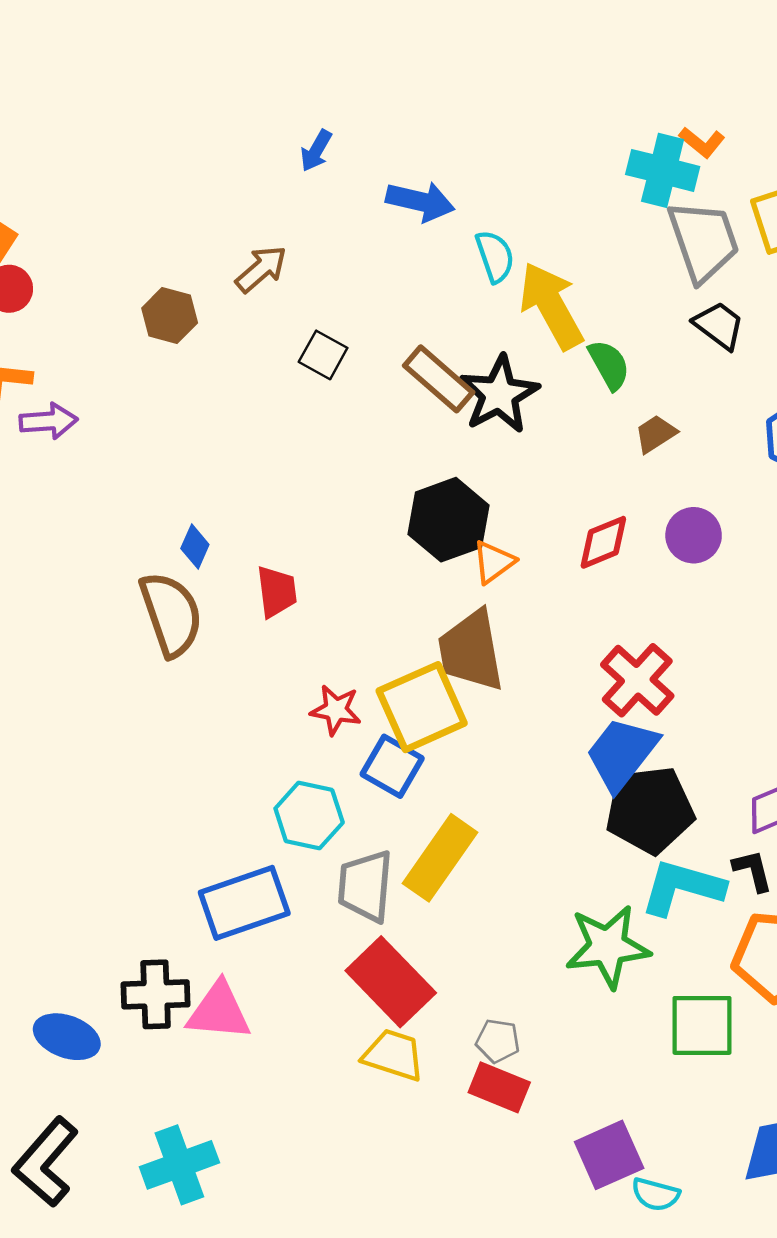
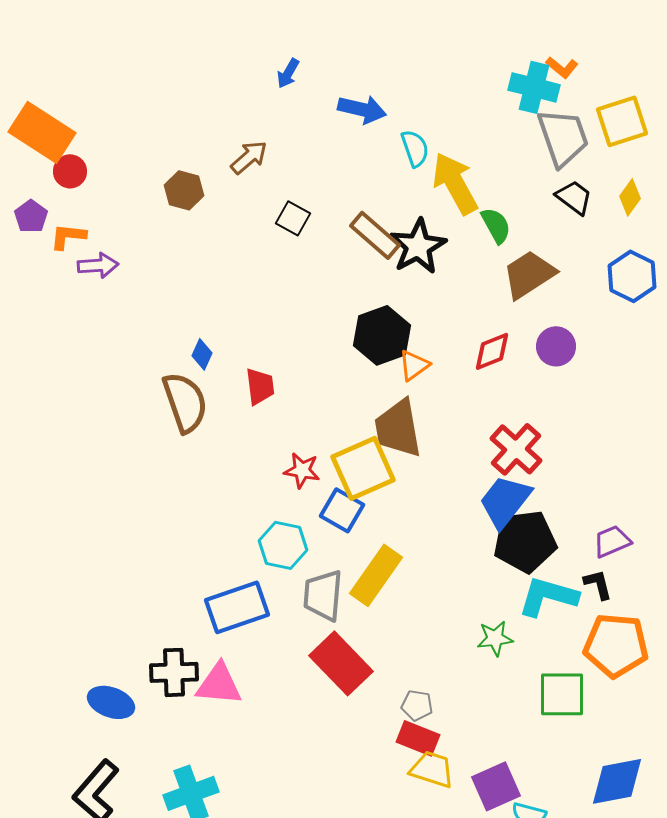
brown trapezoid: (656, 434) -> (529, 274), size x1.8
green star: (608, 947) -> (495, 638), size x0.6
yellow trapezoid: (394, 1055) -> (432, 769), moved

